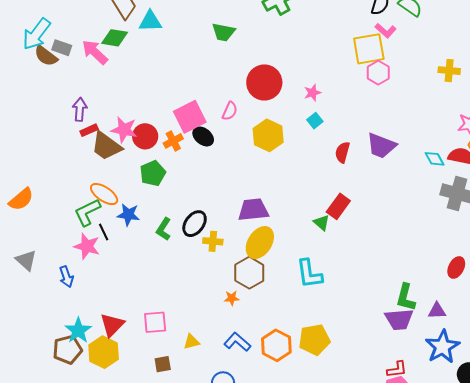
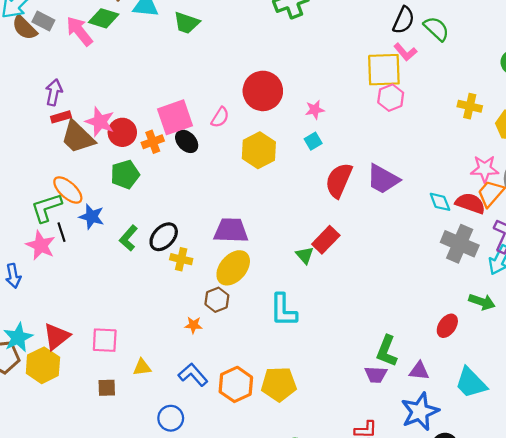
green trapezoid: (224, 32) -> (187, 23), moved
red semicircle: (342, 152) -> (339, 180), size x1.5
brown hexagon: (249, 273) -> (217, 300), size x0.7
purple trapezoid: (399, 319) -> (376, 375), size x0.7

